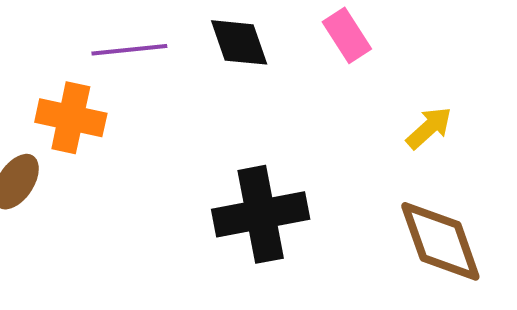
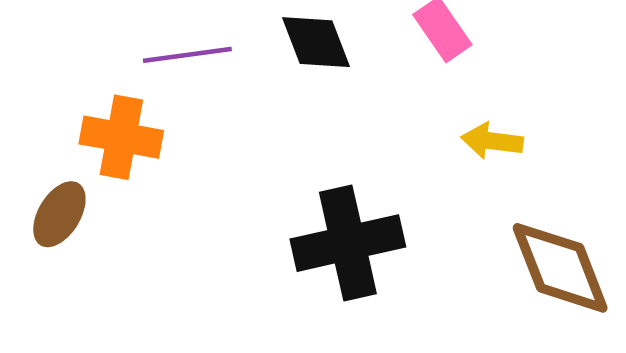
yellow arrow: (429, 128) -> (492, 141), moved, turned -129

